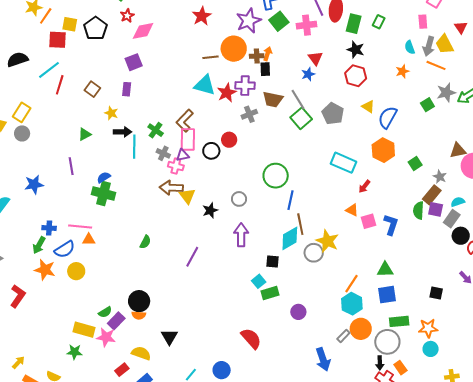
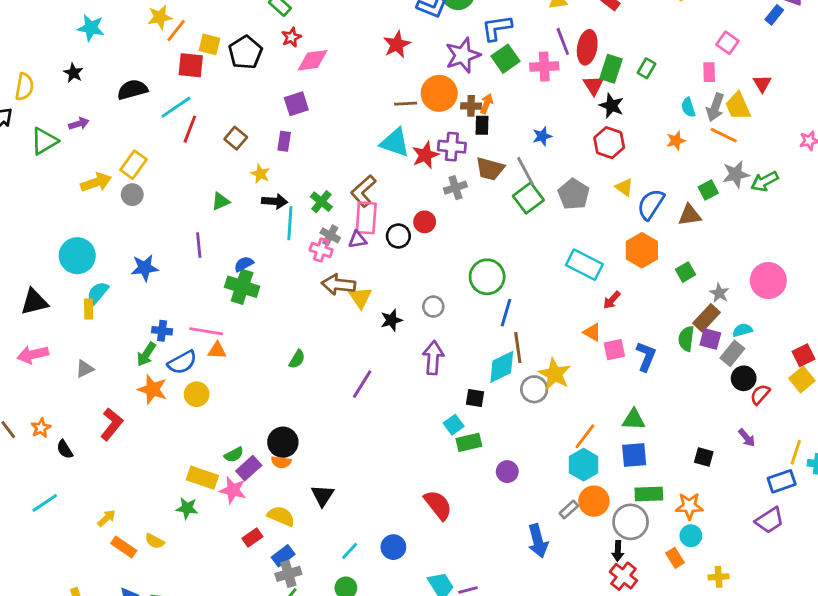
red triangle: (315, 58) -> (593, 85), moved
brown triangle: (458, 150) -> (690, 215), moved
pink cross: (176, 166) -> (321, 250), moved
orange rectangle: (400, 368) -> (675, 558), moved

